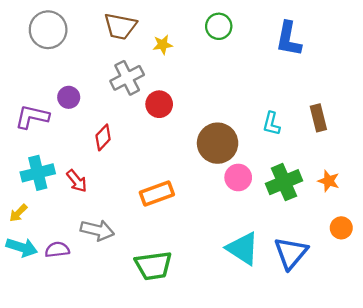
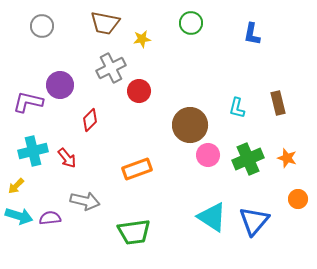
gray circle: (48, 30) -> (42, 26), size x0.7
blue L-shape: (289, 39) -> (252, 34), size x0.7
purple circle: (69, 97) -> (60, 85), size x1.4

